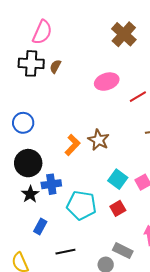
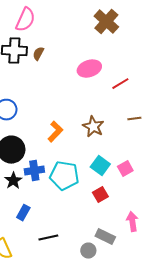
brown star: (99, 140) -> (93, 127), moved
cyan pentagon: (82, 205) -> (64, 176), moved

